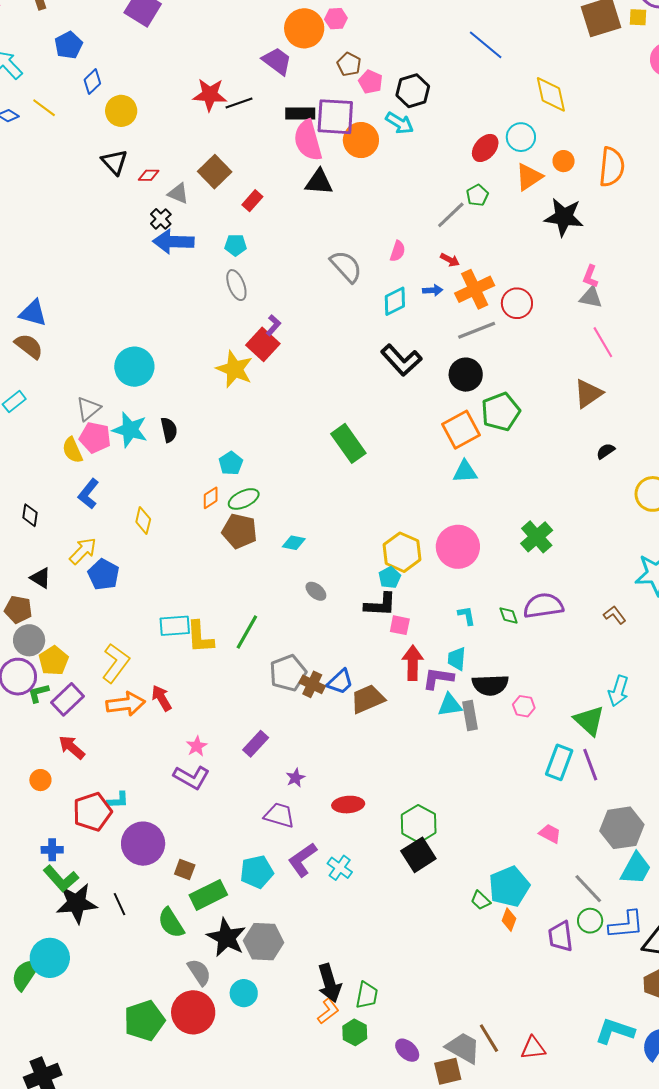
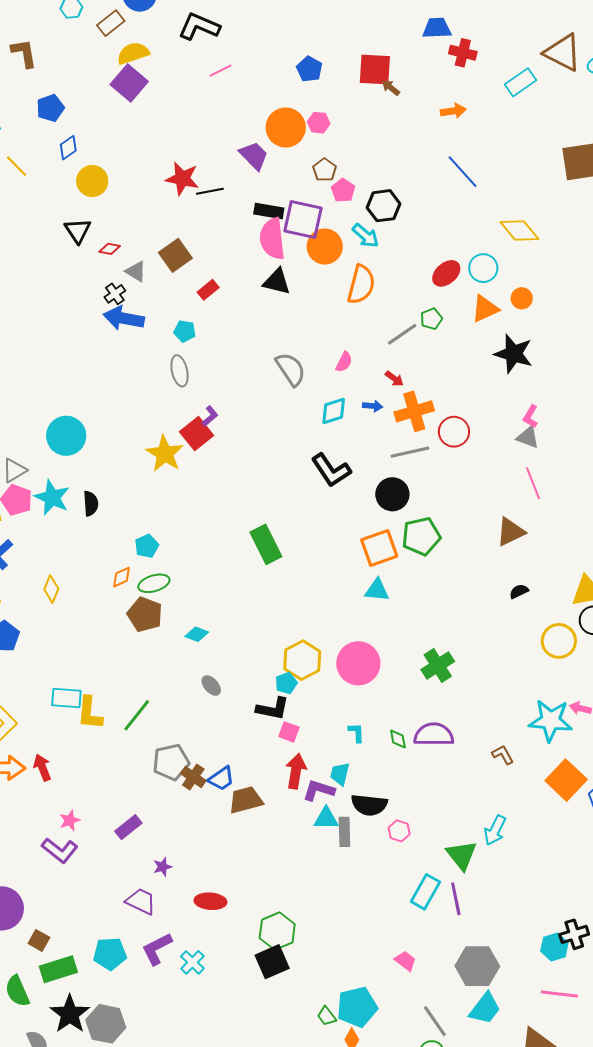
yellow diamond: (551, 94) -> (519, 230), turned -36
orange semicircle: (612, 167) -> (361, 285), moved

